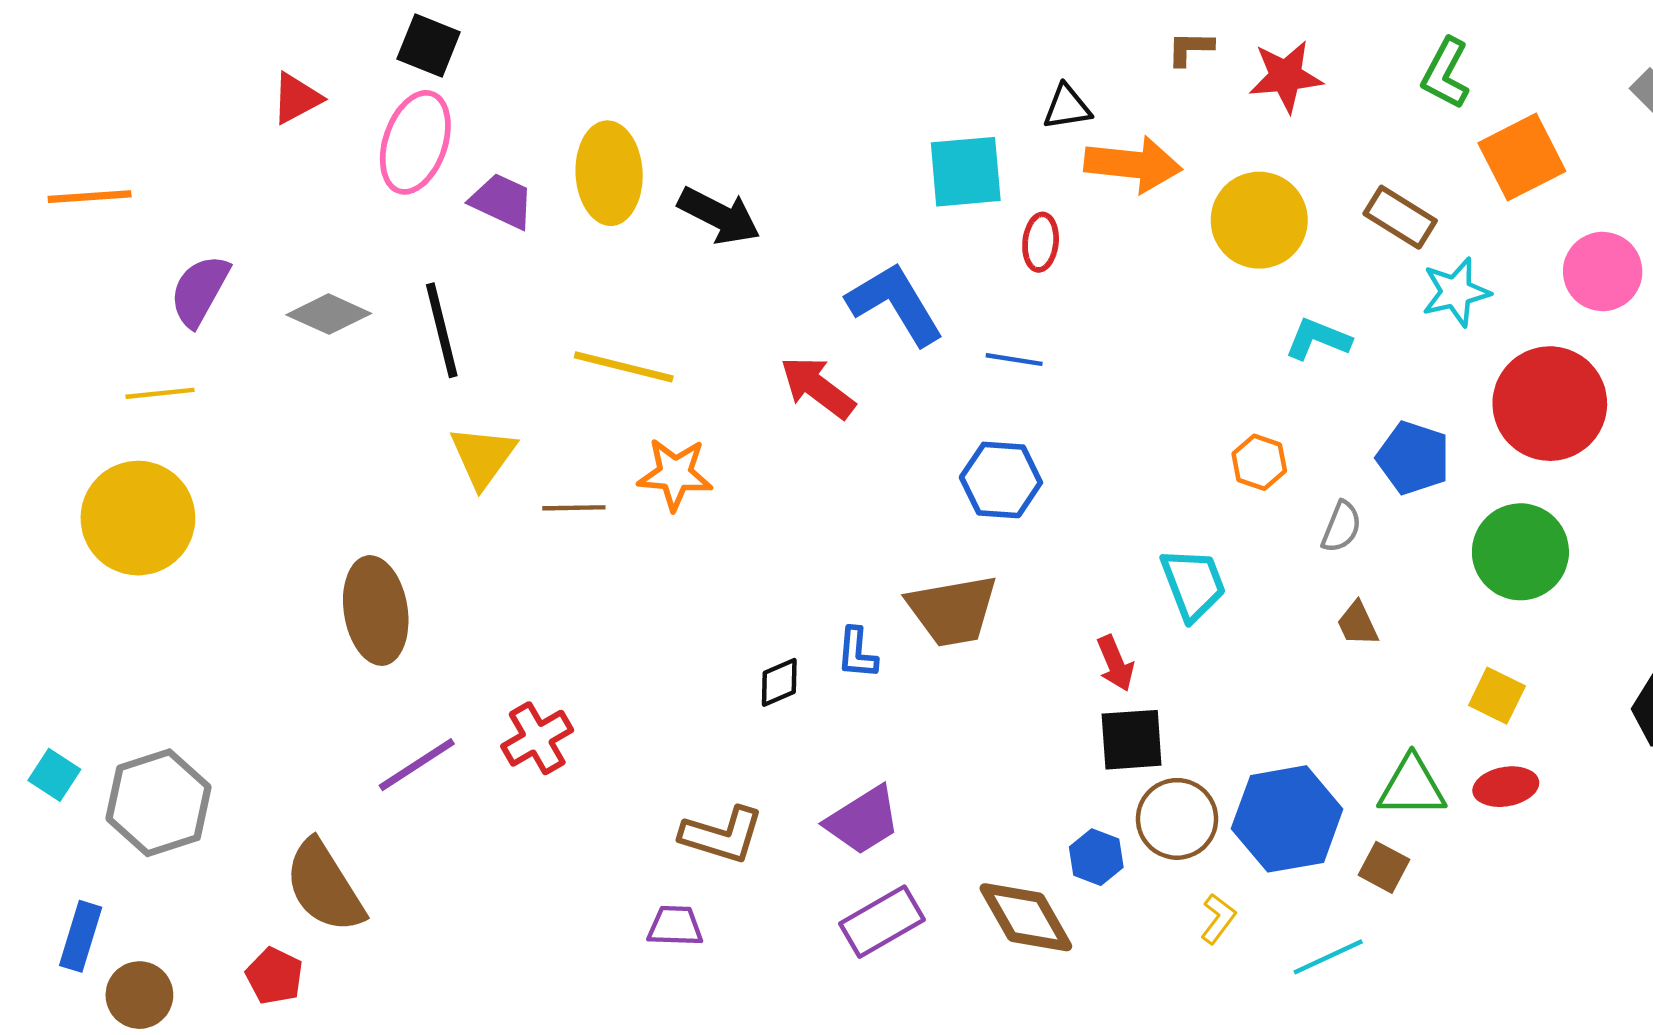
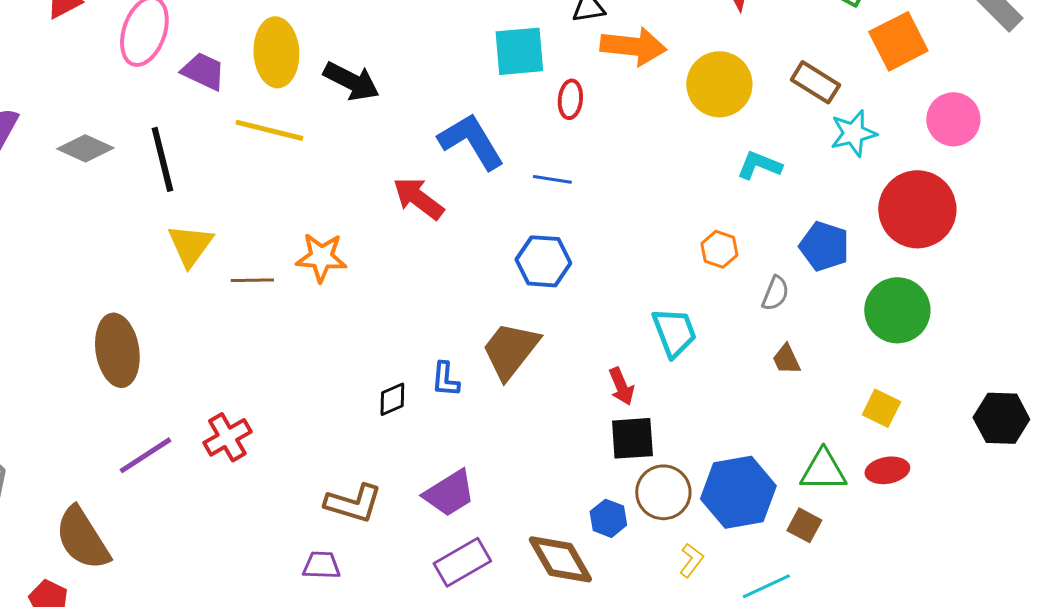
yellow line: (624, 367) -> (269, 130), moved
brown trapezoid: (952, 611) -> (510, 350), turned 138

